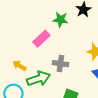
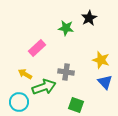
pink rectangle: (41, 39) -> (37, 48), moved

